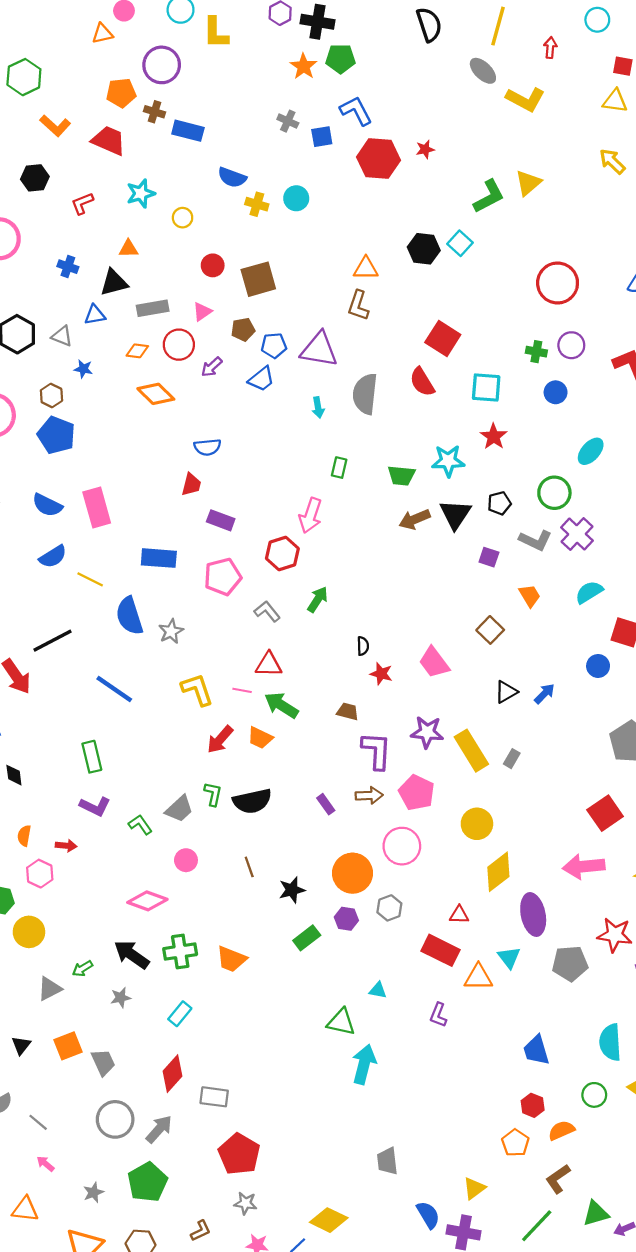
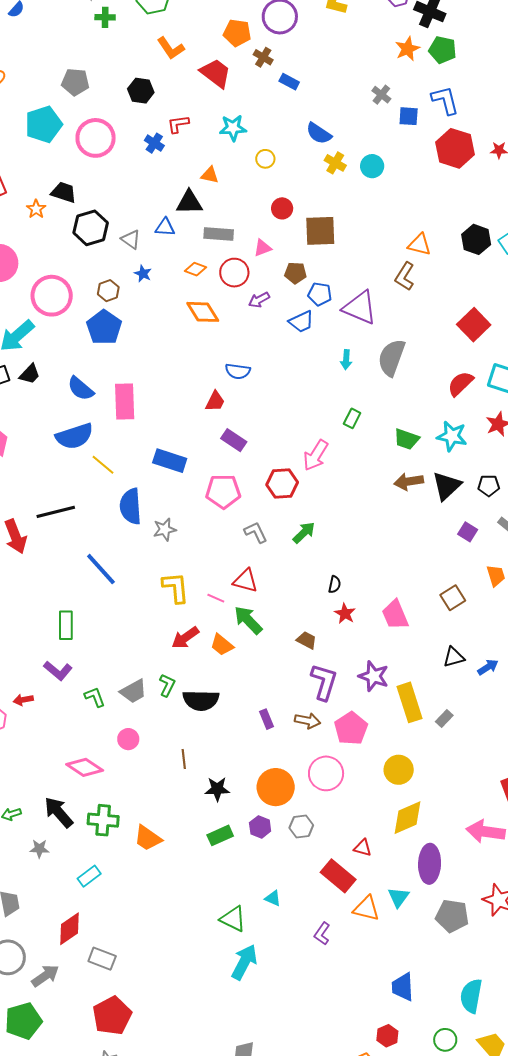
blue rectangle: (188, 131) -> (289, 82), size x0.7
blue cross: (68, 267) -> (154, 143), moved
red semicircle: (422, 382) -> (460, 384), moved, turned 64
blue semicircle: (53, 557) -> (74, 436), size x1.4
red arrow: (66, 846) -> (23, 700), turned 150

